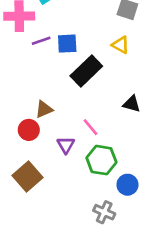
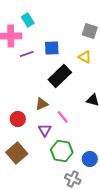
blue square: (67, 44) -> (52, 48), moved
brown triangle: (44, 109) -> (42, 104), moved
green hexagon: (101, 160) -> (62, 151), moved

